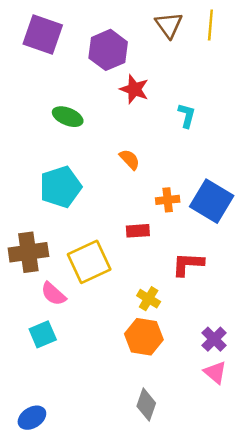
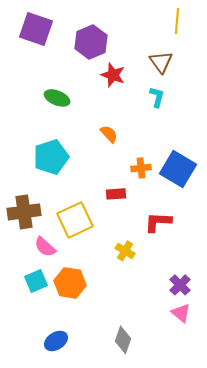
brown triangle: (169, 25) -> (161, 62), moved
orange hexagon: (144, 337) -> (70, 283), moved
blue ellipse: (32, 418) -> (56, 341), moved

